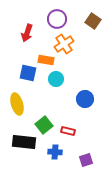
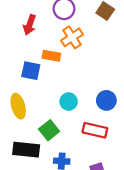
cyan circle: (56, 79) -> (69, 102), moved
blue circle: (85, 99) -> (106, 100), moved
red rectangle: (68, 131) -> (95, 130), moved, size x1.5

